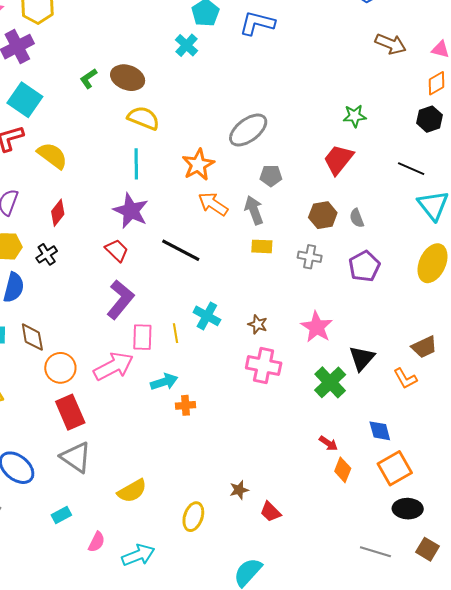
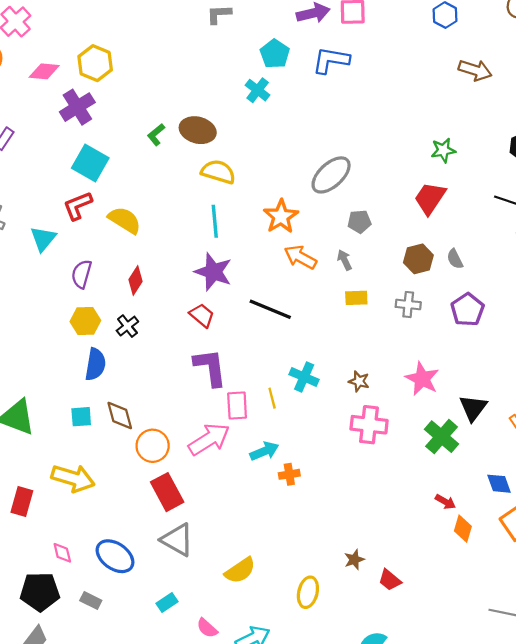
gray arrow: (254, 210) -> (345, 260), size x0.7
purple L-shape: (120, 300) -> (210, 367), turned -42
pink semicircle: (97, 542) -> (207, 628), turned 110

